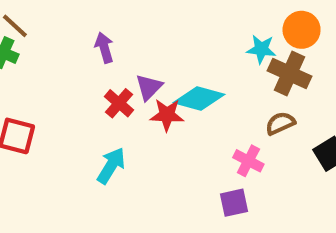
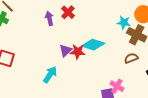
purple triangle: (149, 87) -> (66, 50), moved
red cross: (119, 103) -> (68, 12), moved
pink cross: (248, 161) -> (117, 86), moved

